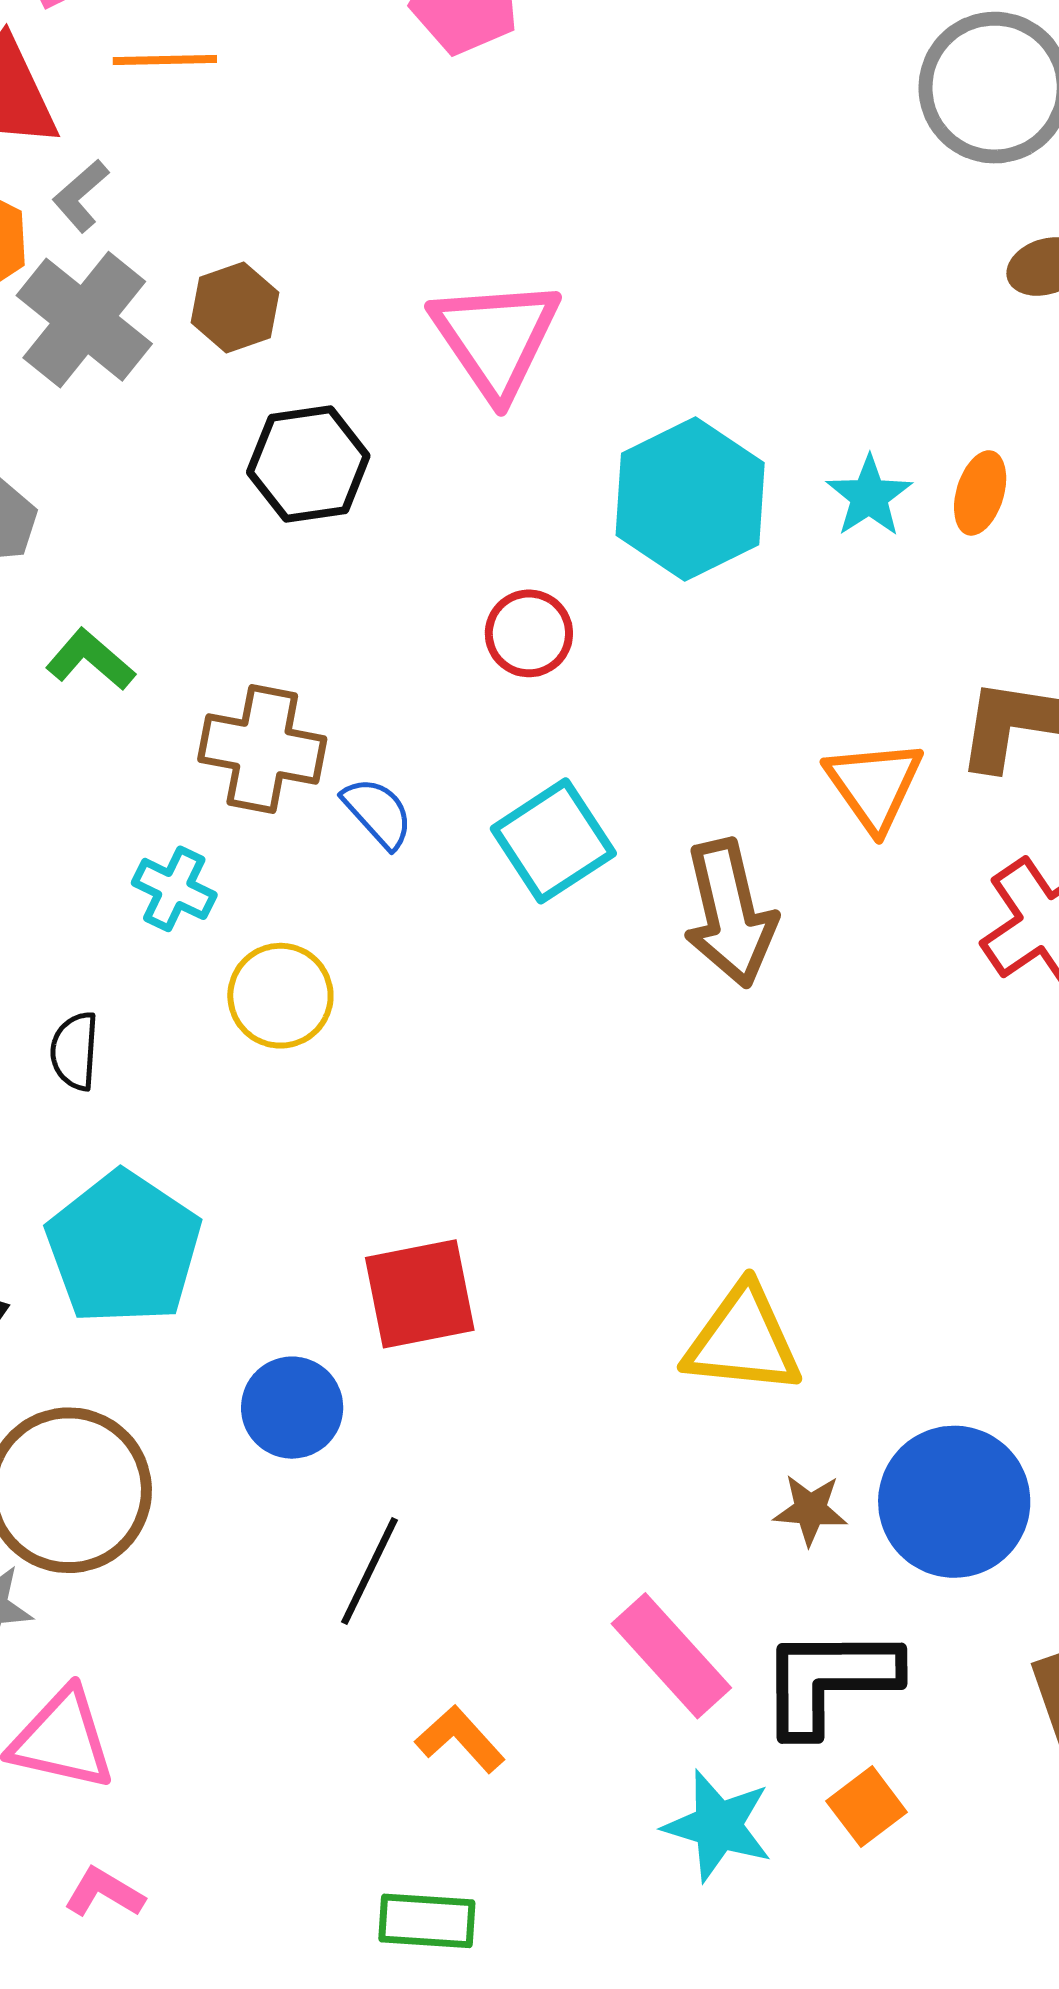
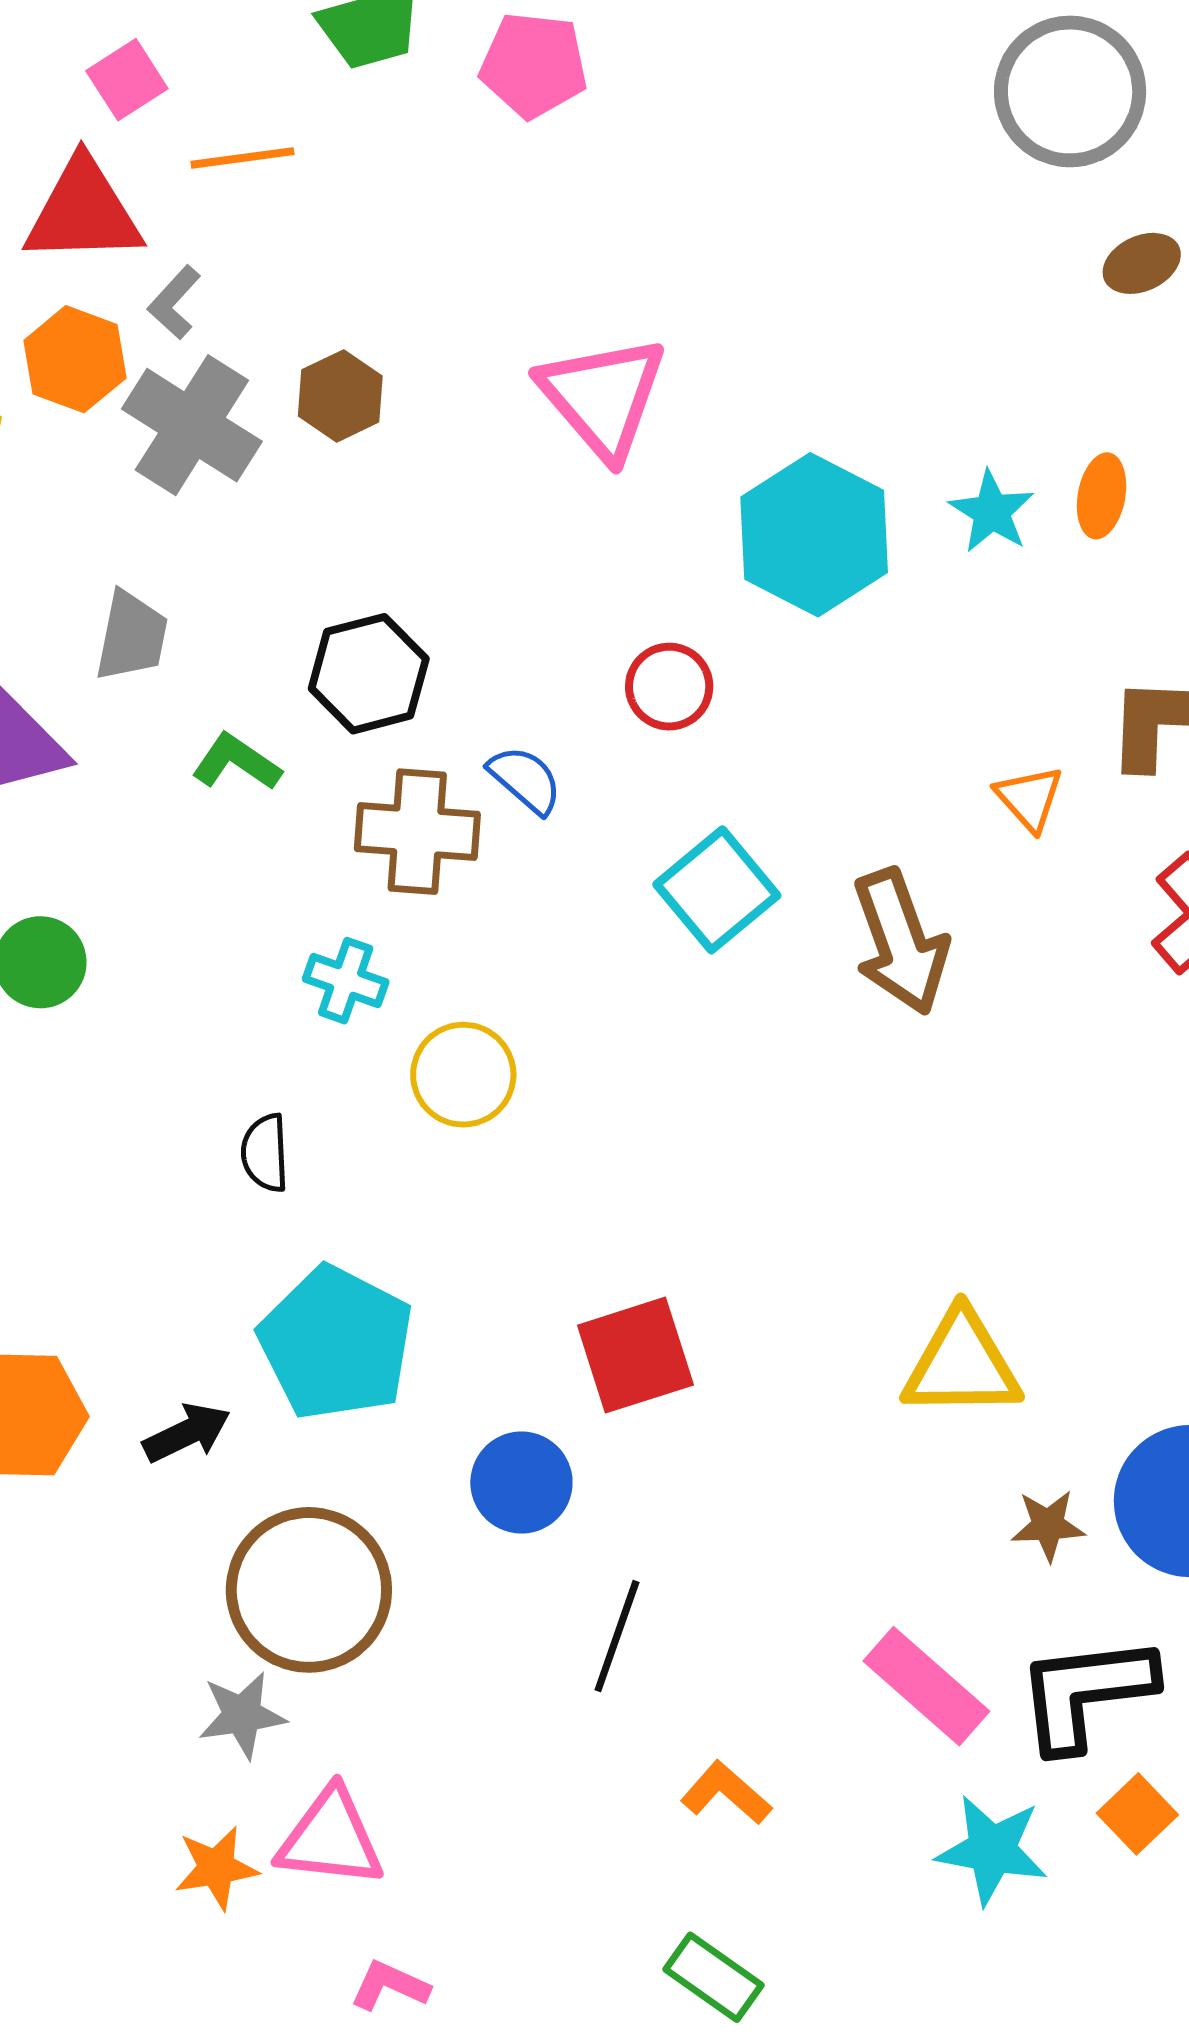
black hexagon: (308, 464) -> (369, 674), moved
orange triangle: (874, 785) -> (1029, 798), size x0.7
blue semicircle: (378, 813) -> (525, 780), moved
green rectangle: (427, 1921) -> (713, 1977), turned 38

